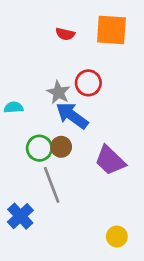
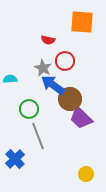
red semicircle: (65, 34) -> (48, 40), moved
brown circle: (61, 147) -> (70, 99), moved, size x1.5

